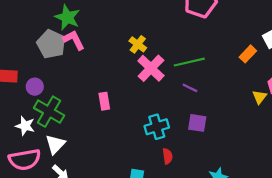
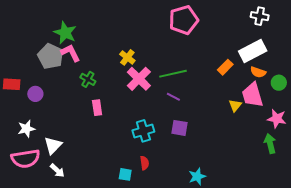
green cross: (49, 112) -> (88, 79), moved, size x0.6
white star: (25, 126) -> (26, 129), turned -30
red semicircle: (168, 156) -> (145, 163), moved

